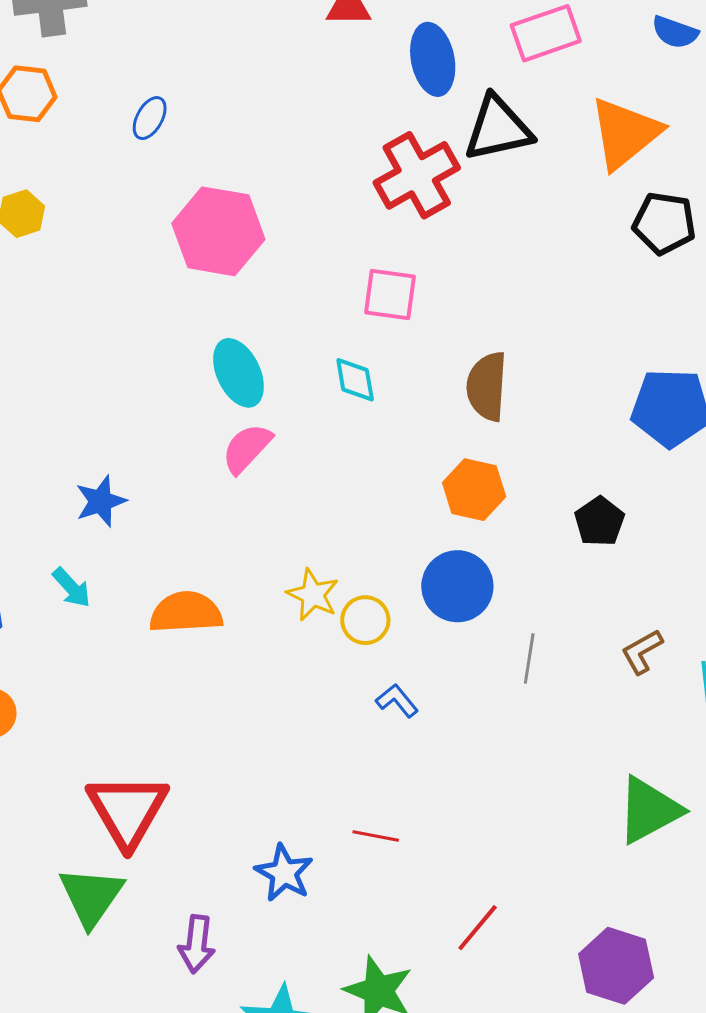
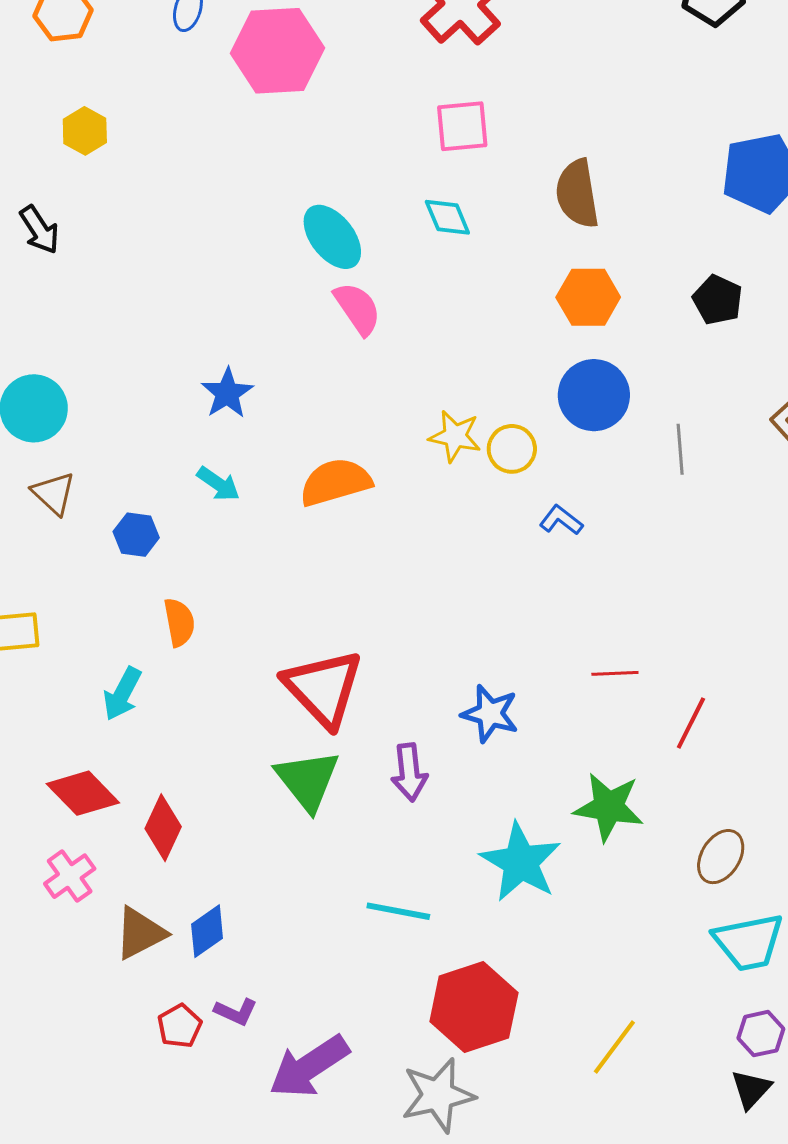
pink hexagon: (218, 231) -> (278, 51), moved
pink semicircle: (247, 448) -> (358, 309), turned 116
red line: (376, 836) -> (615, 673), moved
purple arrow: (197, 944) -> (409, 772), moved

